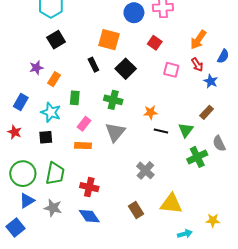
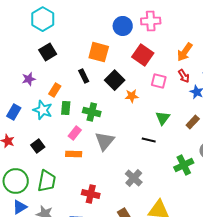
red square: (155, 43) -> (143, 55), size x1.5
orange rectangle: (54, 79) -> (55, 90), moved
green cross: (113, 100) -> (92, 112), moved
cyan star: (51, 112) -> (43, 110), moved
orange star: (151, 112) -> (132, 96), moved
green triangle: (186, 130) -> (163, 118), moved
black square: (46, 137) -> (38, 146), turned -32
red cross: (89, 187) -> (91, 194), moved

